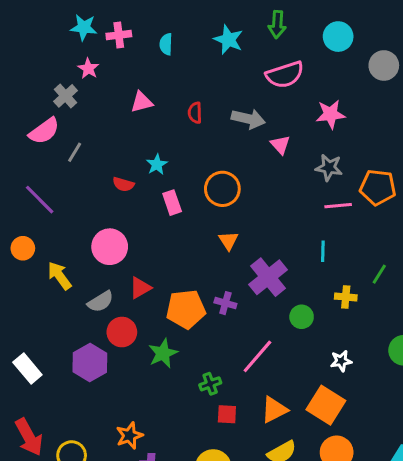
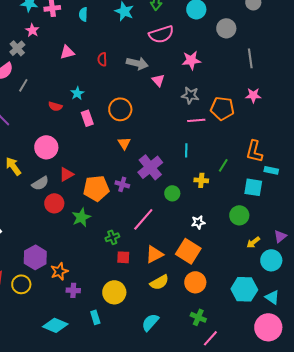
purple hexagon: (90, 362) -> (35, 257), moved

